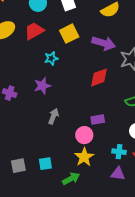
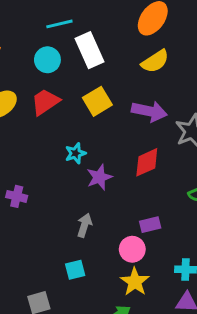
cyan star: (51, 58) -> (76, 153), moved
purple star: (42, 86) -> (99, 177), moved
cyan square: (45, 164) -> (75, 270), moved

